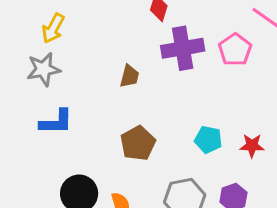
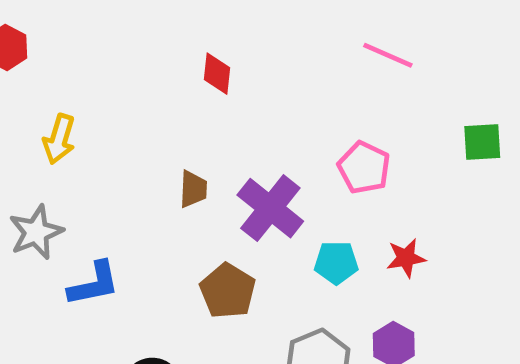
purple cross: (183, 48) -> (270, 208), moved, turned -30
pink pentagon: (235, 50) -> (364, 168), moved
gray star: (43, 69) -> (36, 232), moved

